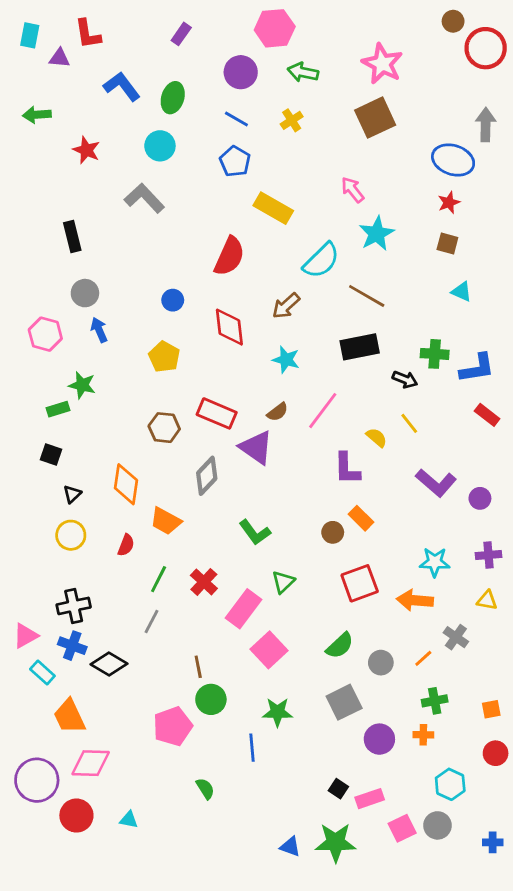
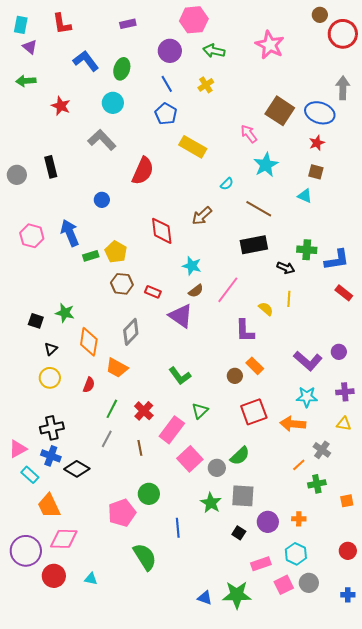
purple rectangle: (181, 34) -> (128, 24), turned 42
purple triangle: (59, 58) -> (30, 47), moved, turned 35
brown square: (375, 118) -> (280, 111), moved, turned -32
blue line: (236, 119) -> (167, 84), turned 30
red semicircle: (229, 256) -> (143, 171), moved
cyan semicircle: (321, 261) -> (227, 184), size x0.5
cyan triangle: (462, 292) -> (305, 196), moved
gray circle: (85, 293) -> (17, 175), moved
blue circle: (173, 300) -> (102, 200), moved
blue arrow: (99, 330) -> (70, 233), size x1.5
cyan star: (286, 360) -> (192, 266), moved
green star: (82, 385) -> (65, 313), moved
green rectangle: (58, 409) -> (91, 256), moved
red rectangle: (217, 413) -> (153, 292), size x0.6
yellow line: (409, 423) -> (289, 299), turned 42
brown hexagon: (164, 428) -> (122, 284), moved
gray diamond: (207, 476) -> (131, 332), moved
purple L-shape: (436, 483) -> (308, 361), moved
gray circle: (381, 663) -> (217, 468), moved
brown line: (198, 667) -> (140, 448), moved
green cross: (435, 701) -> (317, 484), moved
gray square: (344, 702) -> (243, 496), turned 30
green star: (277, 712) -> (211, 503), moved, turned 30
red circle: (496, 753) -> (348, 551), moved
cyan hexagon: (450, 784) -> (296, 554), moved
green semicircle: (205, 789) -> (145, 557), size x1.8
black square: (338, 789) -> (239, 533), moved

